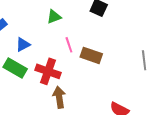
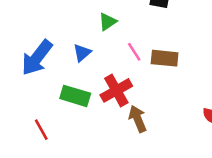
blue triangle: (23, 45) -> (82, 53), moved
red cross: (48, 71) -> (116, 90), turned -35

